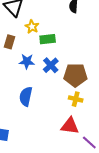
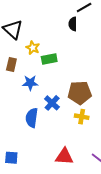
blue cross: (51, 65) -> (52, 103), moved
red triangle: (70, 126) -> (64, 156), moved

